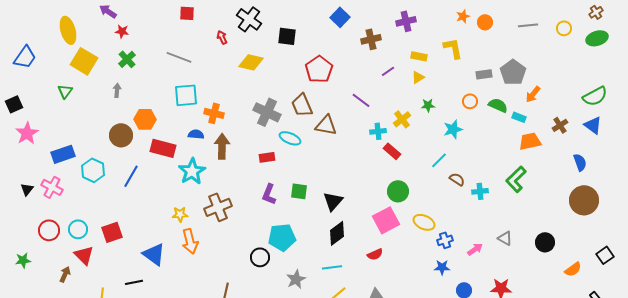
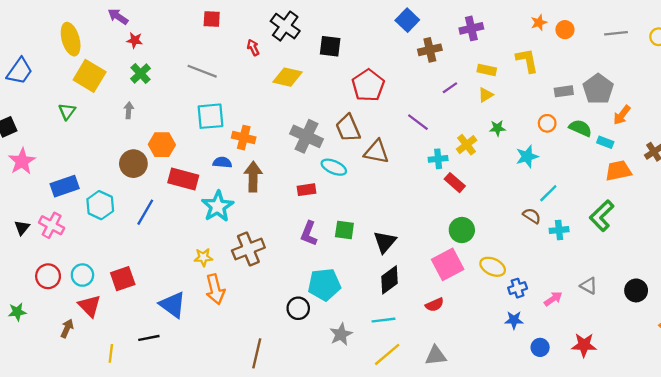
blue square: (340, 17) -> (407, 20), moved
cyan line: (439, 160) -> (548, 193), moved

